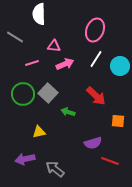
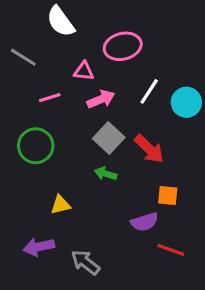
white semicircle: (39, 14) -> (61, 21), turned -35
pink ellipse: (95, 30) -> (123, 46), moved, turned 55
gray square: (48, 93) -> (109, 138), moved
orange square: (118, 121) -> (168, 195), moved

